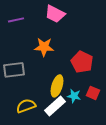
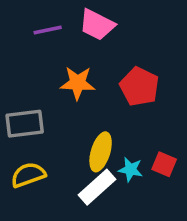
purple line: (16, 20) -> (48, 30), moved
red pentagon: (82, 62) -> (139, 87), moved
yellow semicircle: (26, 106) -> (28, 175), moved

